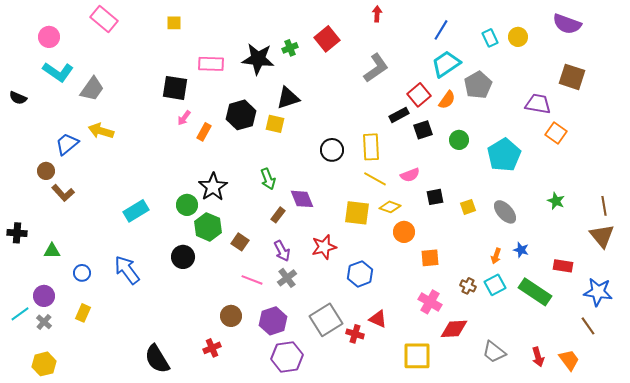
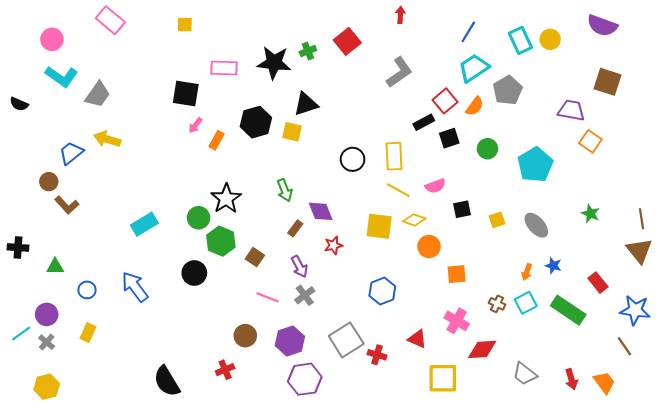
cyan rectangle: (490, 38) -> (520, 40), size x1.4
red star: (324, 247) -> (333, 245), moved, size x0.7
red rectangle: (563, 266) -> (598, 283), turned 42
red triangle: (378, 319) -> (417, 339), moved

